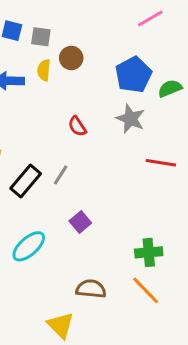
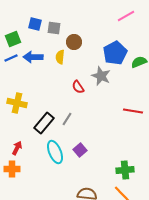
yellow semicircle: (44, 70) -> (60, 57), moved
gray star: (130, 119) -> (101, 76), moved
cyan ellipse: (29, 246) -> (55, 152), moved, turned -70

